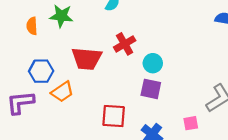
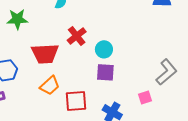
orange trapezoid: (62, 92) -> (50, 86), moved

